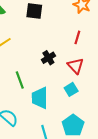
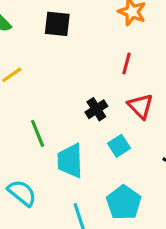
black cross: (48, 58) -> (96, 109), moved
red triangle: (76, 66) -> (141, 106), moved

